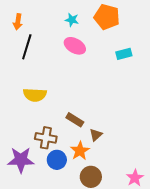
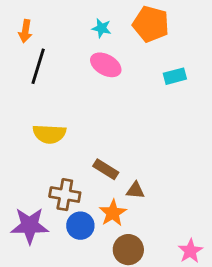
brown triangle: (96, 135) -> (135, 190), turned 48

